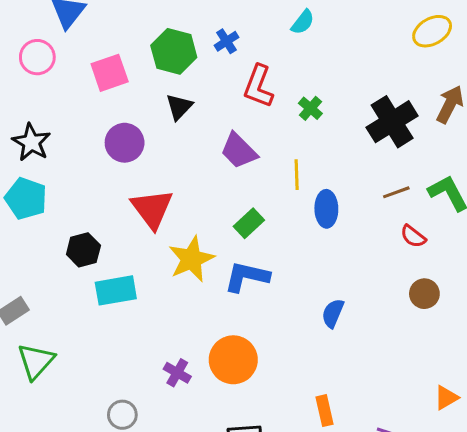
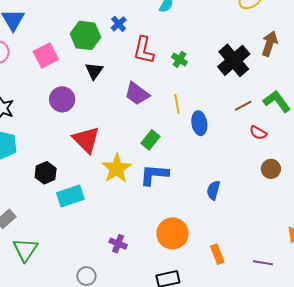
orange circle: (233, 360) -> (173, 233), moved

